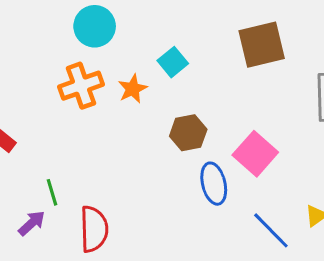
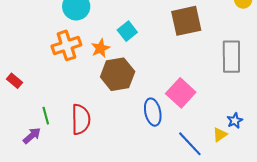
brown hexagon: (188, 133) -> (118, 74), moved, size x1.4
red semicircle: (94, 229) -> (81, 119), moved

